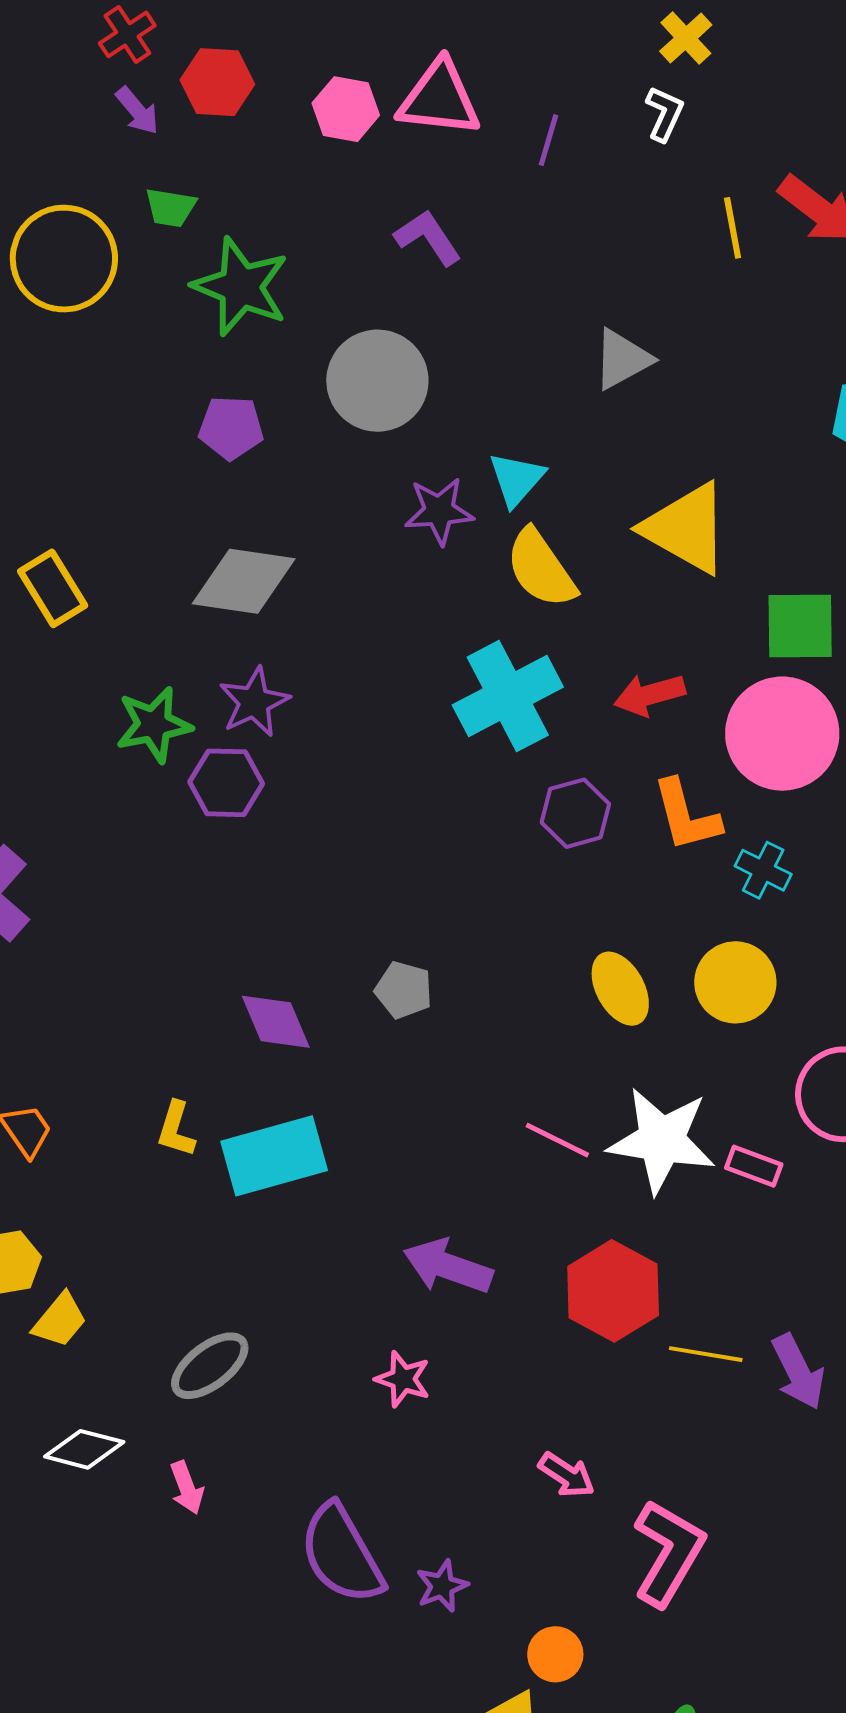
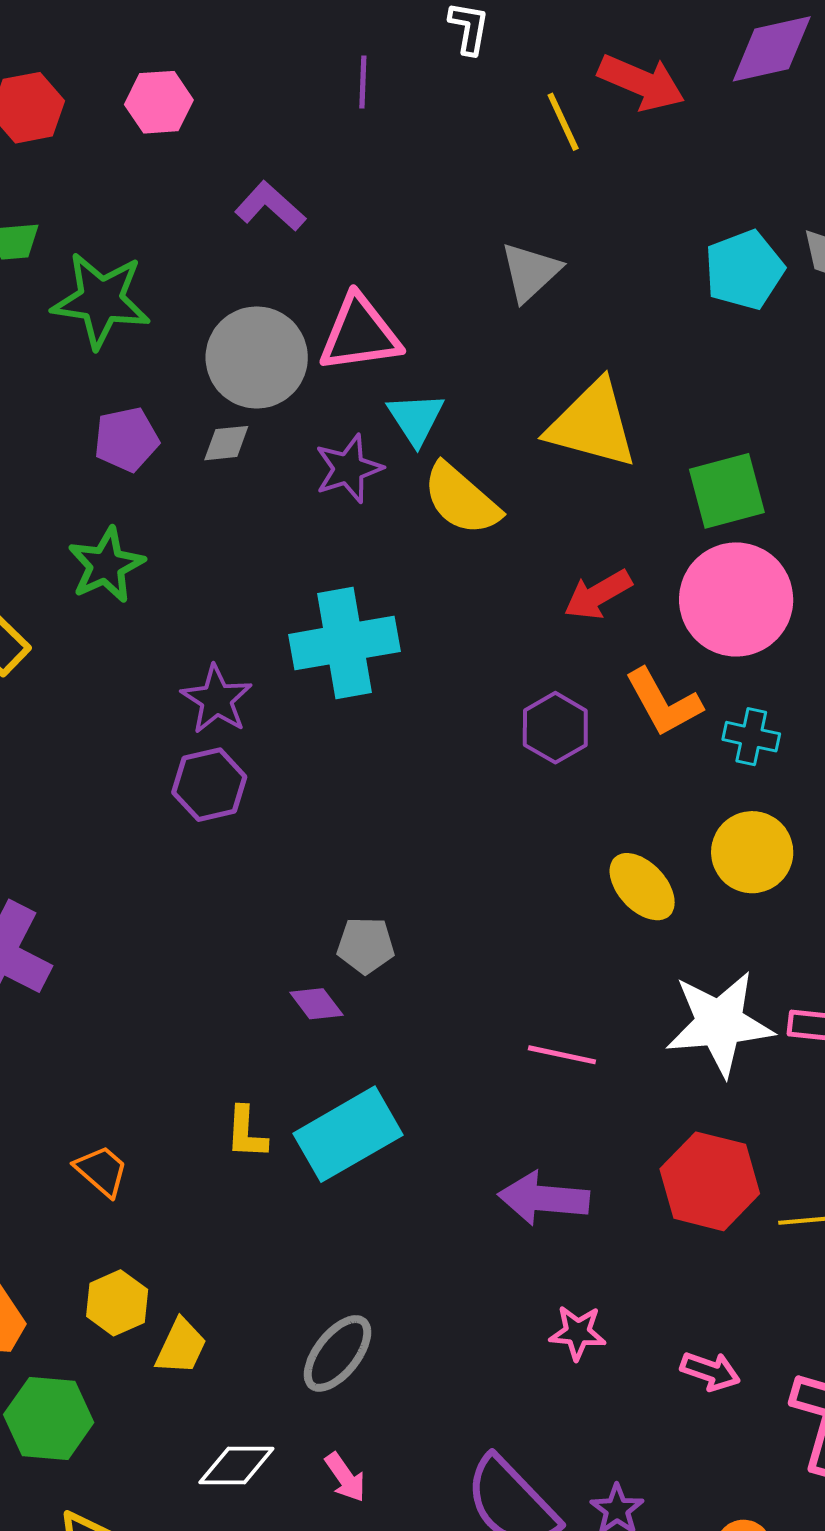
pink triangle: (439, 99) -> (360, 334), moved
gray triangle: (622, 359) -> (530, 272), moved
gray diamond: (244, 581) -> (226, 443), moved, size x0.5
cyan cross: (508, 696) -> (344, 643), moved, turned 32
green star: (154, 725) -> (106, 565), moved
gray pentagon: (404, 990) -> (366, 945), moved
purple diamond: (276, 1022) -> (316, 1004), size x0.7
pink line: (557, 1140) -> (562, 1055), moved
pink star: (403, 1379) -> (578, 1333), moved

